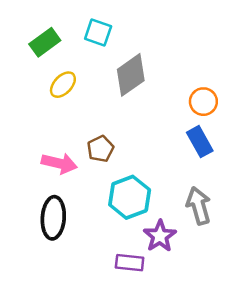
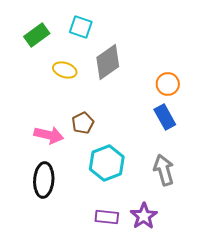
yellow ellipse: (63, 85) -> (65, 70), moved, turned 65
purple star: (160, 236) -> (144, 216), moved

